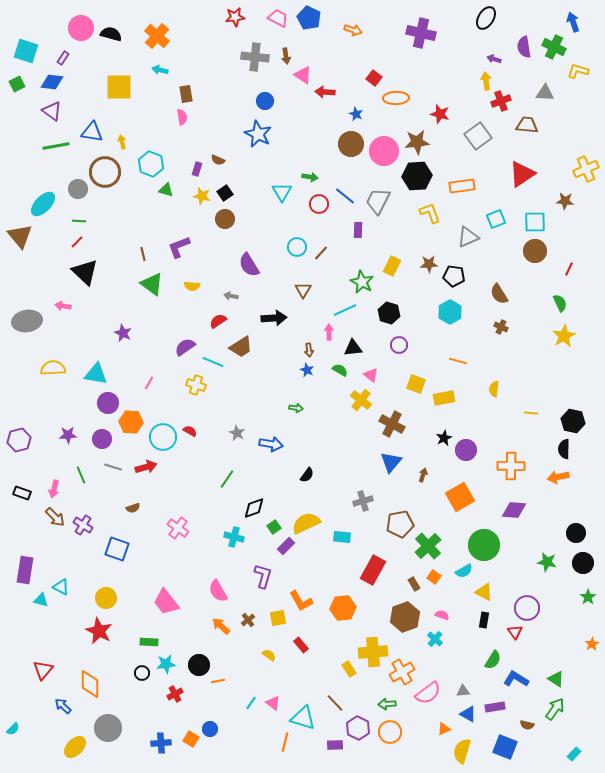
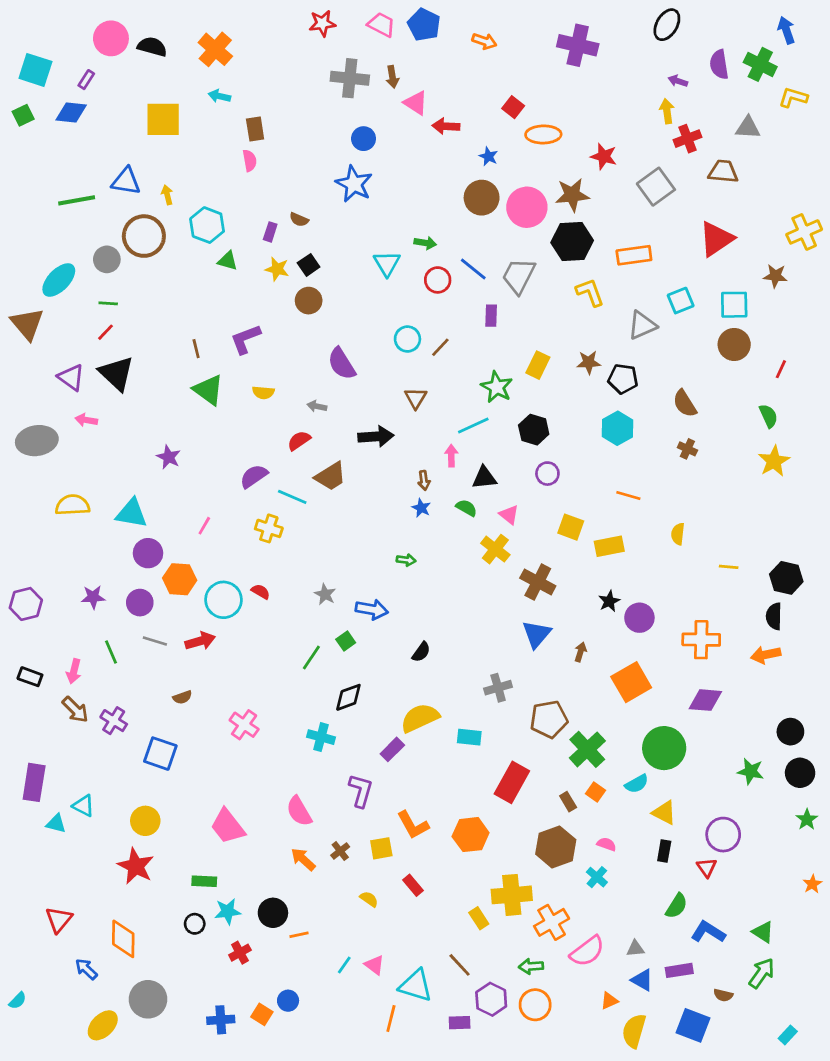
purple triangle: (52, 111) -> (71, 377), moved
green square: (274, 527) -> (346, 641), moved

